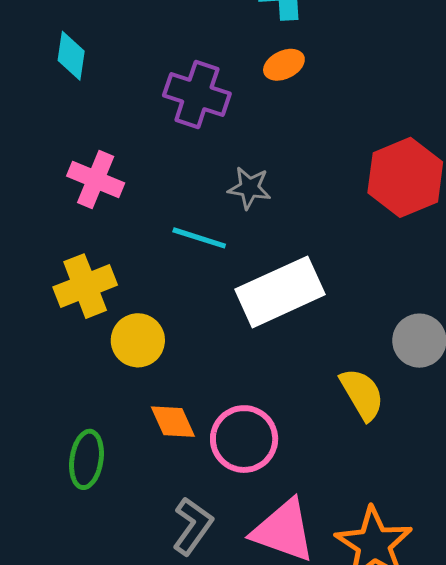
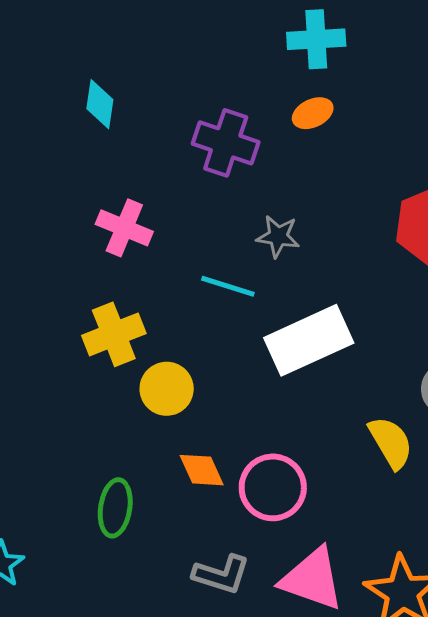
gray L-shape: (193, 526) -> (221, 574), turned 72

